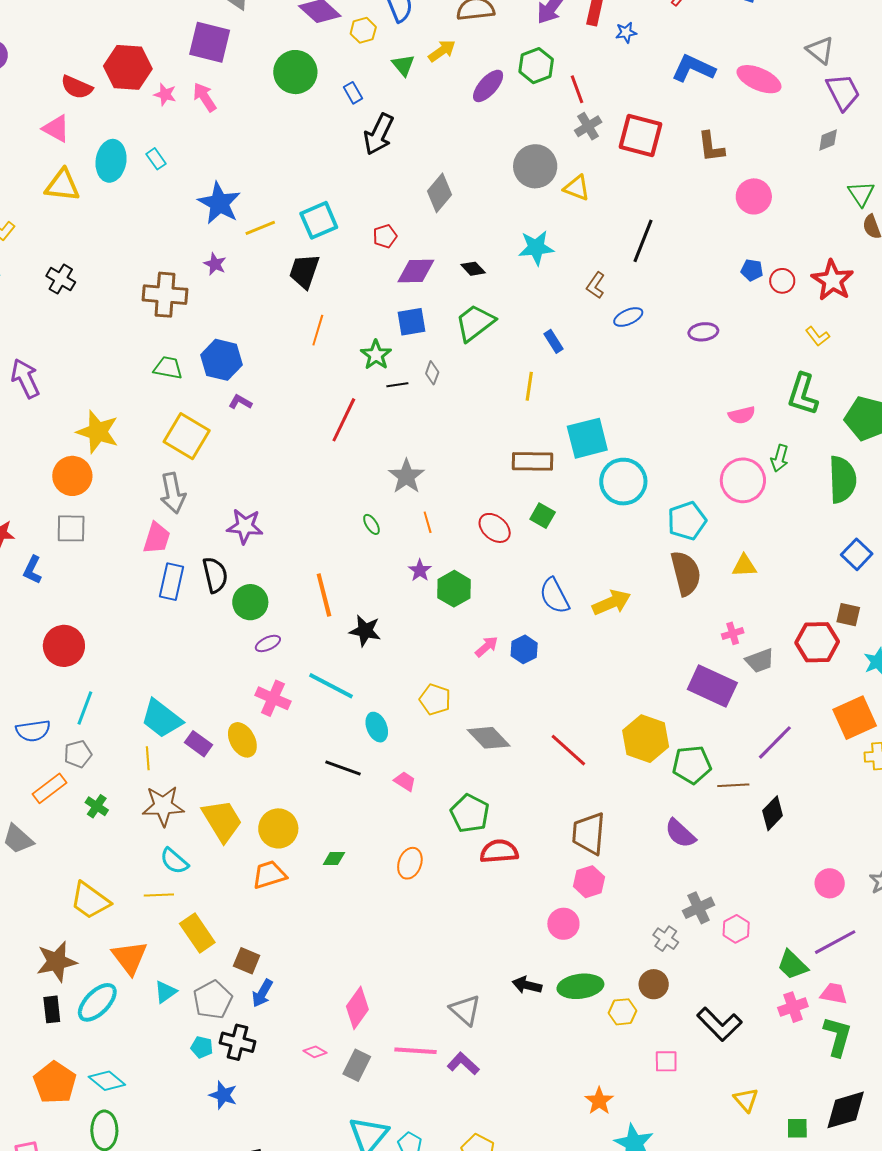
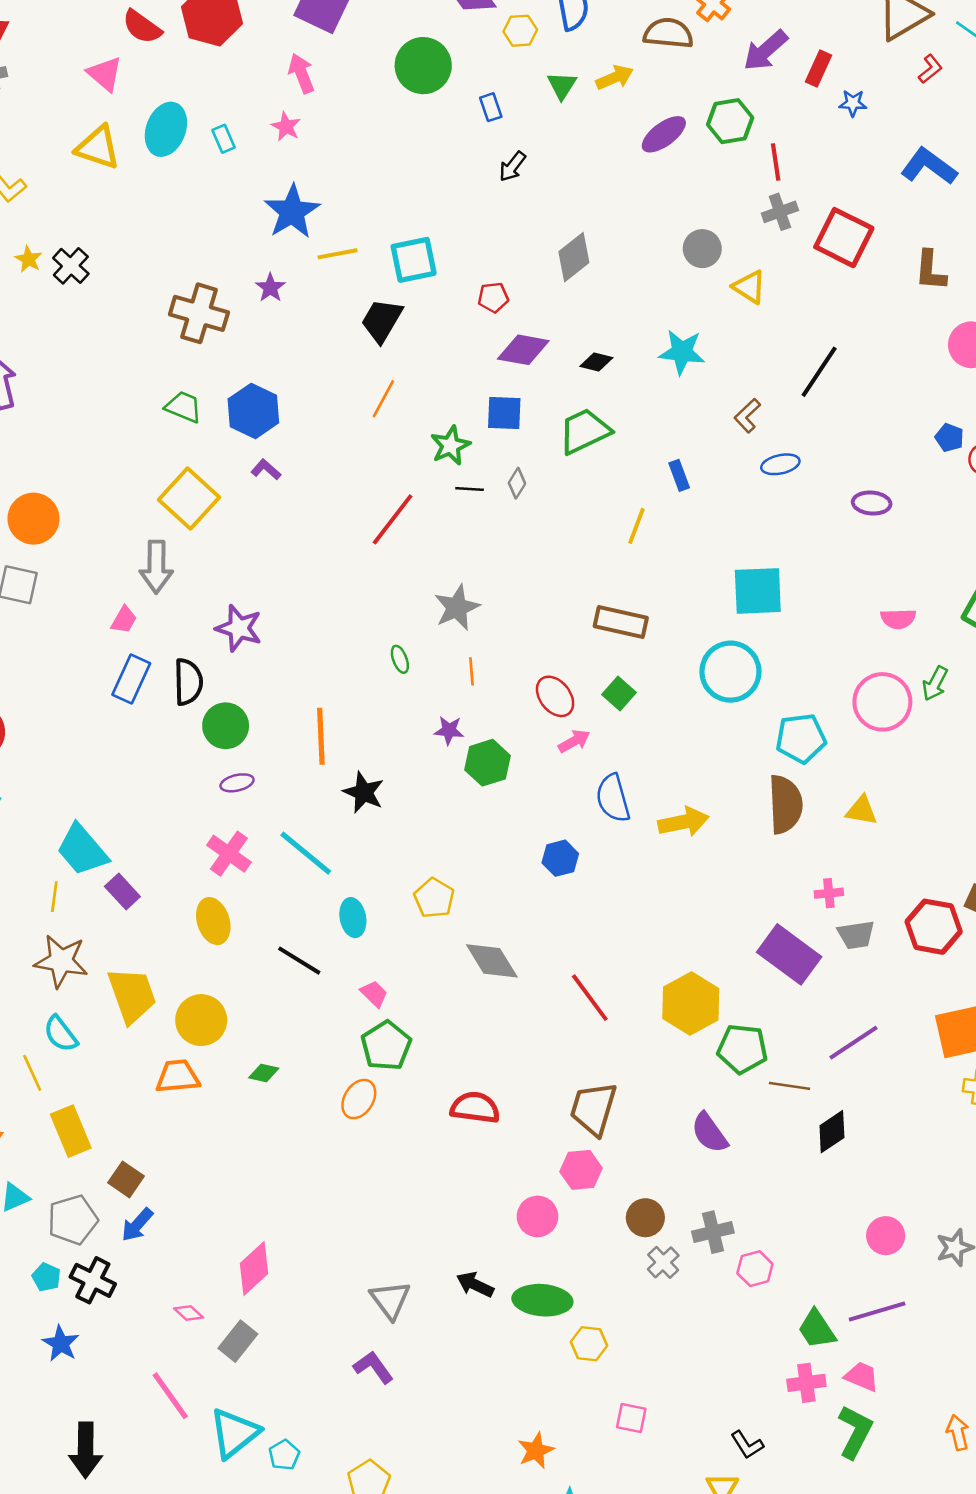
pink star: (165, 94) -> (286, 127), moved
black arrow: (379, 134) -> (512, 167), size x0.6
gray circle: (535, 166) -> (702, 249), size x0.7
black diamond: (473, 269) -> (596, 362), turned -45
yellow star: (98, 432) -> (29, 259), moved, size x0.5
cyan square: (587, 438) -> (758, 591), moved
pink trapezoid: (157, 538) -> (124, 620), size x0.7
purple star: (420, 570) -> (449, 730), turned 30
pink arrow: (487, 647) -> (574, 741), moved
yellow ellipse: (242, 740) -> (213, 921), moved
green pentagon: (470, 813) -> (386, 1046), moved
yellow line: (159, 895) -> (32, 1073), turned 56
brown circle: (654, 984) -> (645, 1218), moved
black L-shape: (719, 1024) -> (747, 1445), moved, size x0.6
pink line: (416, 1051) -> (170, 1396), moved, turned 39

